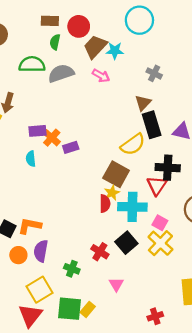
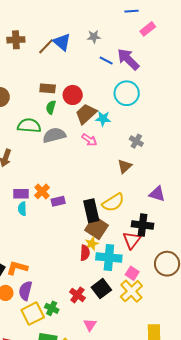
black rectangle: (152, 125) -> (91, 211), moved
purple rectangle: (38, 131) -> (21, 194), moved
yellow square: (39, 290) -> (33, 314), moved

